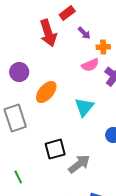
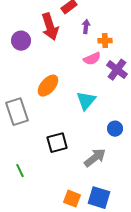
purple arrow: (84, 33) -> (86, 27), turned -128
purple circle: (19, 72) -> (21, 41), moved
gray arrow: (79, 164) -> (95, 158), moved

